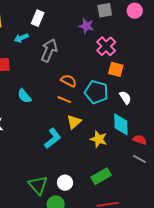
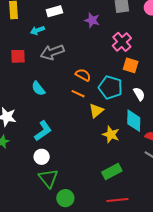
white rectangle: (38, 18) -> (54, 11), turned 49
purple star: (86, 26) -> (92, 20), moved
gray arrow: (49, 50) -> (52, 52), moved, turned -135
yellow triangle: (74, 122) -> (96, 111), moved
cyan L-shape: (53, 138) -> (43, 131), moved
white circle: (65, 183) -> (42, 157), moved

